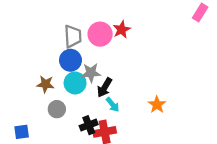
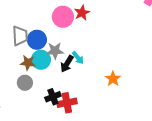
gray trapezoid: (73, 36) -> (20, 36), moved
brown star: (45, 84) -> (28, 63), moved
cyan arrow: (113, 105) -> (78, 58), moved

